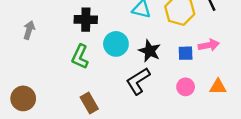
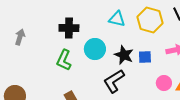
blue square: (186, 53) -> (145, 57), moved
pink circle: (186, 87) -> (164, 83), moved

